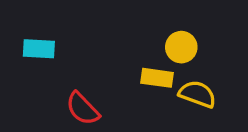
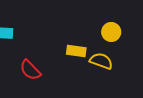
yellow circle: (181, 47) -> (111, 32), moved

